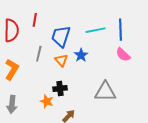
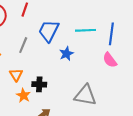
orange triangle: (61, 60) -> (16, 75), moved

